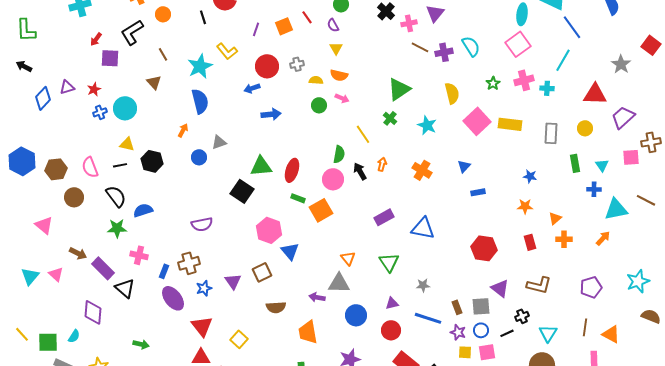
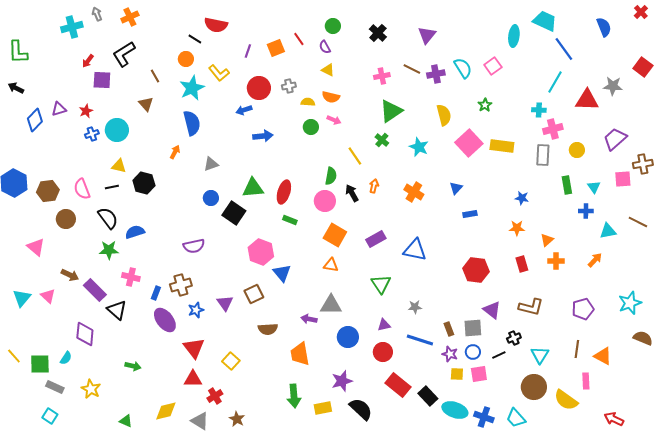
orange circle: (163, 14) -> (186, 59), moved
black line: (203, 17) -> (195, 39), turned -40
pink cross: (409, 23) -> (382, 76), moved
pink square: (518, 44) -> (493, 66), moved, size x0.7
yellow triangle: (336, 48) -> (328, 70), turned -32
gray star: (621, 64) -> (613, 86), turned -30
pink cross: (524, 80) -> (553, 129), moved
red triangle: (595, 94) -> (587, 100), moved
blue circle: (199, 157) -> (211, 198), moved
cyan triangle: (616, 209) -> (608, 231), size x0.7
orange square: (321, 210) -> (335, 235), moved, turned -30
orange triangle: (348, 258) -> (331, 265), moved, turned -42

